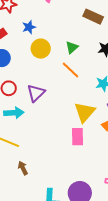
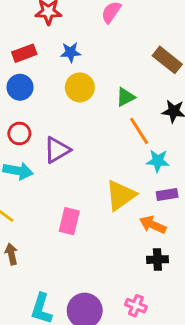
orange line: (71, 70) -> (139, 131), moved
pink rectangle: (78, 137) -> (69, 221), moved

